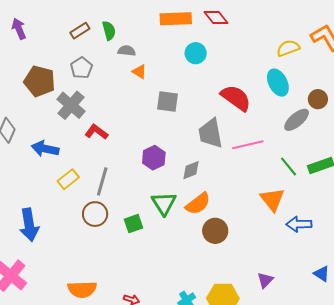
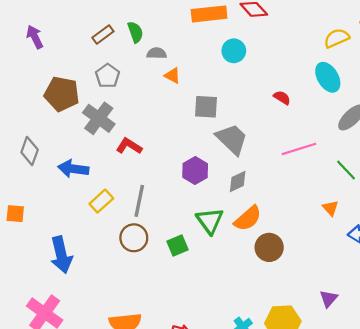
red semicircle: (236, 98) -> (282, 98), size x0.5
gray trapezoid: (210, 133) -> (232, 139), moved, turned 148
orange triangle: (272, 199) -> (330, 208), size x0.6

